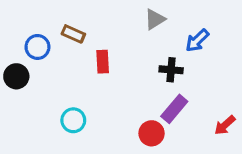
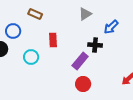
brown rectangle: (73, 34) -> (35, 14), moved
purple rectangle: (174, 109) -> (80, 61), moved
cyan circle: (73, 120) -> (31, 57), moved

